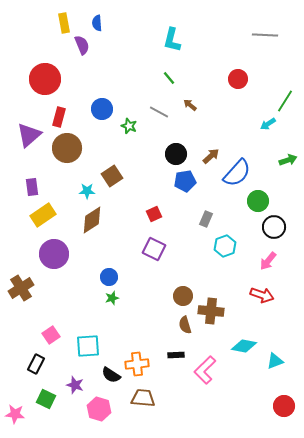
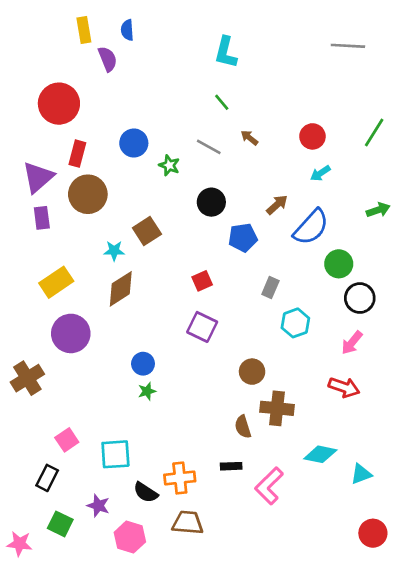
red circle: (238, 79) -> (312, 136), moved
cyan arrow: (268, 124) -> (320, 173), moved
black circle: (176, 154) -> (211, 202), moved
purple rectangle: (32, 187) -> (42, 218), moved
brown circle: (183, 296) -> (252, 372), moved

